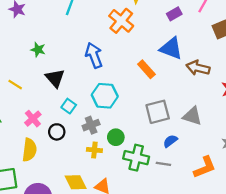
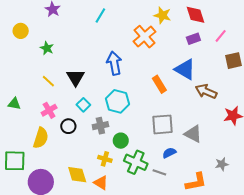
green star: (38, 50) -> (47, 48), moved
yellow line: (15, 85) -> (48, 81), moved
yellow cross: (94, 150) -> (105, 159), moved

